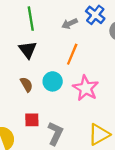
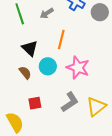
gray arrow: (70, 24) -> (47, 13), moved
black triangle: (28, 50) -> (30, 48), moved
gray L-shape: (55, 133) -> (70, 102), moved, turned 40

